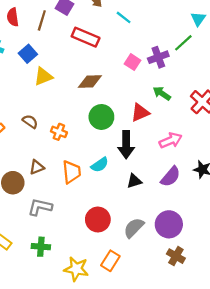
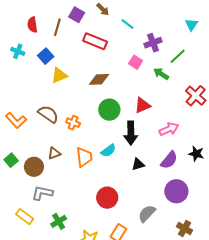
green line: (183, 43) -> (178, 56), moved
purple cross: (158, 57) -> (153, 43), moved
green arrow: (162, 93) -> (161, 74), moved
brown semicircle: (30, 121) -> (48, 114), size x1.5
gray L-shape: (40, 207) -> (42, 193), moved
purple circle: (169, 224) -> (176, 191), moved
gray semicircle: (134, 228) -> (147, 214), moved
green cross: (41, 247) -> (59, 221), turned -35
brown cross: (176, 256) -> (184, 228), moved

